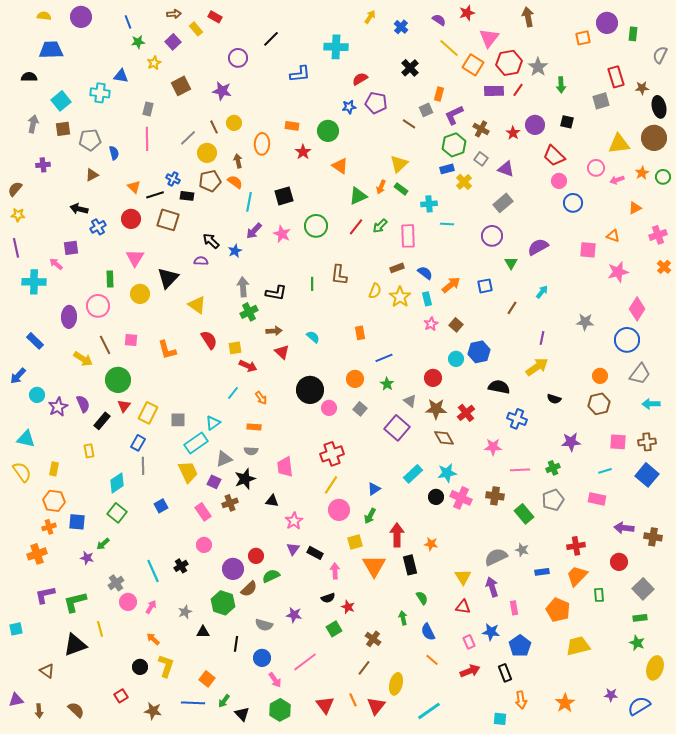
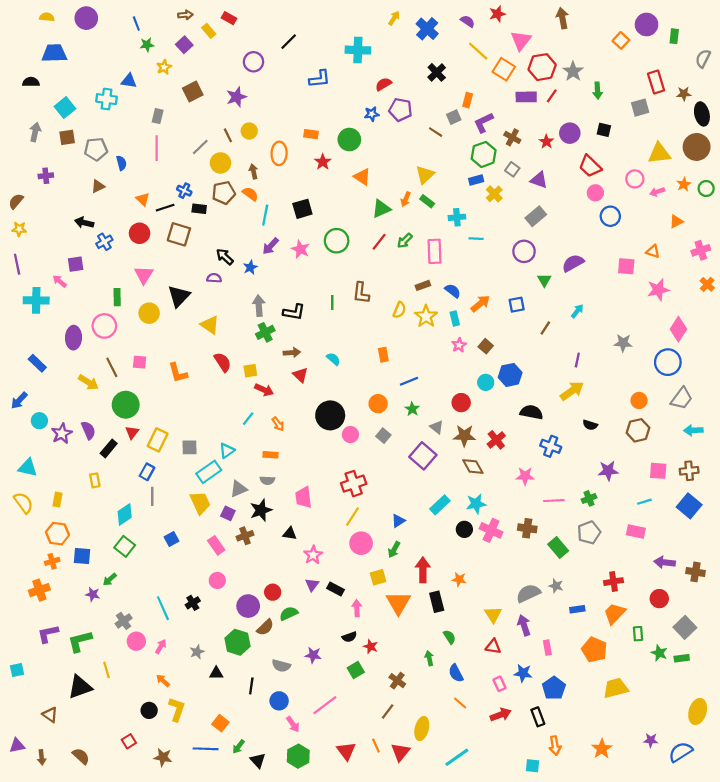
blue cross: (401, 27) -> (427, 29), size x1.5
orange square: (583, 38) -> (621, 40), turned -35
purple star: (222, 91) -> (236, 97), turned -30
green star: (637, 643) -> (659, 653), moved

